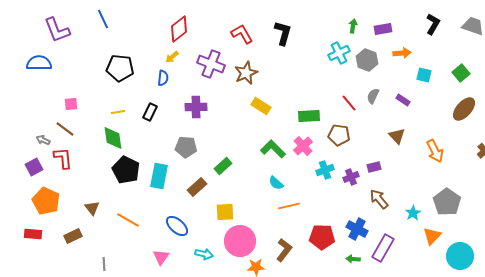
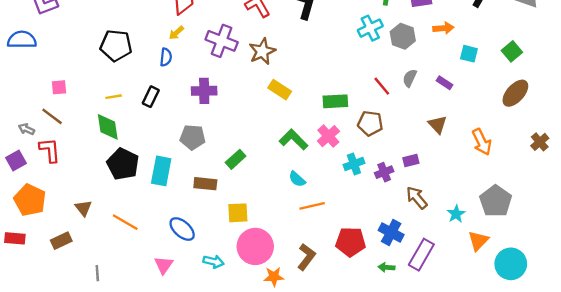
brown rectangle: (197, 187) -> (205, 184), turned 48

